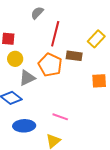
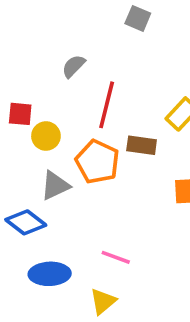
yellow circle: (15, 59) -> (46, 136), moved

